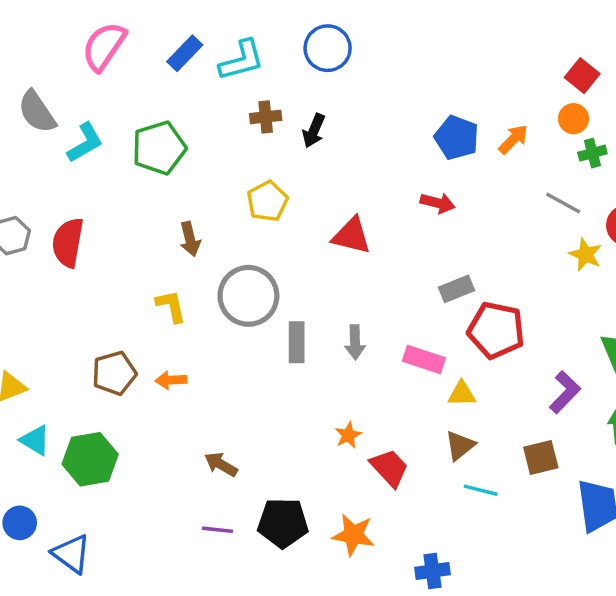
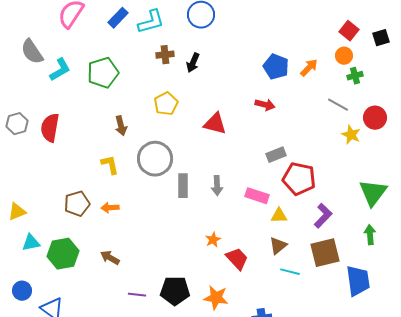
purple L-shape: (565, 392) -> (323, 216), moved
cyan triangle: (35, 440) -> (31, 243), turned -42
brown square: (541, 458) -> (325, 253), size x1.4
brown arrow: (221, 464) -> (110, 258), moved

